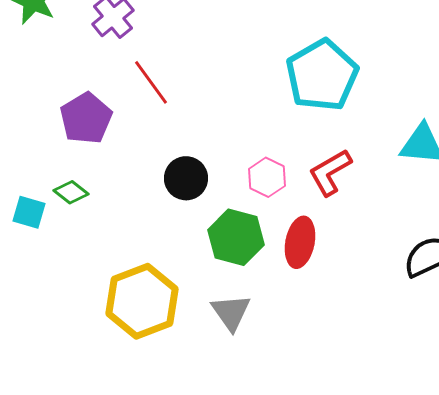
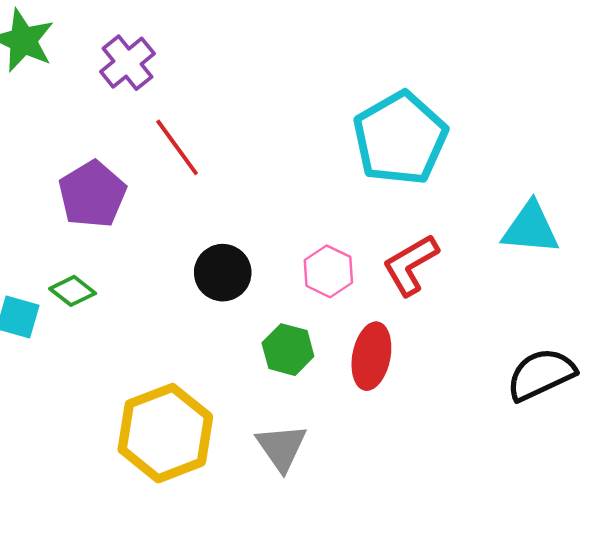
green hexagon: (236, 237) -> (288, 350), size x0.7

